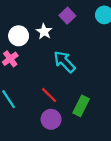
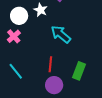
red line: (49, 95) -> (50, 64), turned 56

